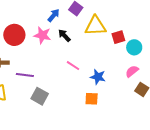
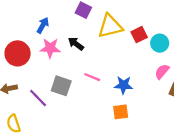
blue arrow: (54, 15) -> (43, 25), moved
purple line: (25, 75) -> (38, 98), turned 48
gray square: (40, 96) -> (61, 86), moved

